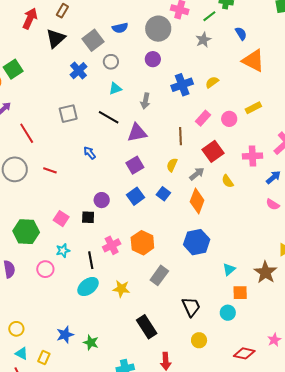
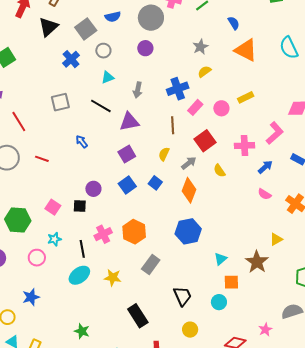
gray star: (203, 40) -> (200, 47), moved
blue cross: (182, 85) -> (178, 89), moved
blue star: (65, 335) -> (31, 297), moved

